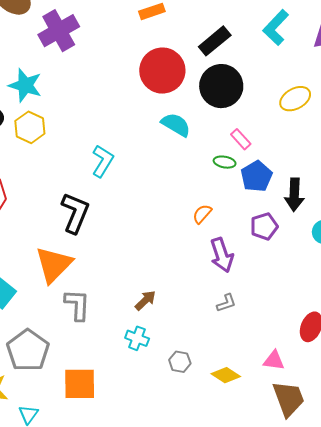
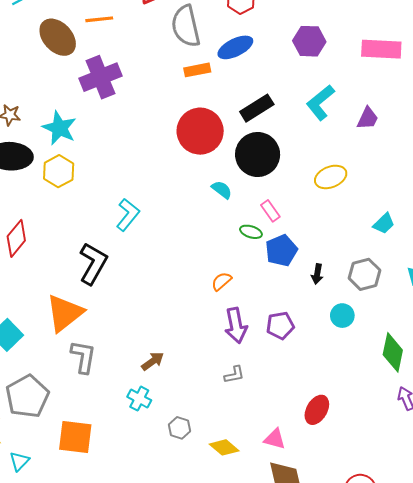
cyan semicircle: (176, 125) -> (222, 190), moved, size x0.7
black arrow: (294, 195) -> (317, 274), size x0.6
purple pentagon: (264, 226) -> (280, 325), moved

